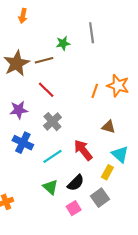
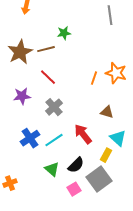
gray line: (92, 33) -> (110, 15), moved
blue cross: (23, 143) -> (30, 138), moved, turned 30
gray square: (100, 198) -> (99, 179), size x1.4

